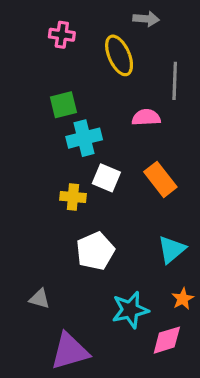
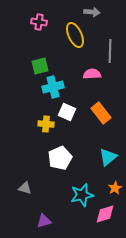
purple triangle: (70, 351) -> (44, 221), size x0.6

